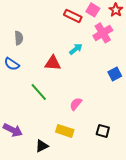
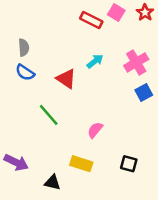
pink cross: (103, 33) -> (136, 62), moved
red triangle: (53, 63) -> (66, 79), turned 30
blue semicircle: (12, 64) -> (25, 72), moved
black triangle: (42, 146) -> (52, 182), turned 40

